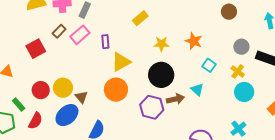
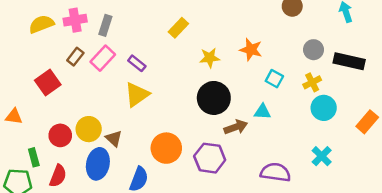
purple rectangle: (105, 42) -> (137, 63), turned -40
yellow triangle: (121, 62) -> (137, 95), moved
yellow cross: (238, 71) -> (312, 82), turned 32
orange circle: (116, 90) -> (166, 148), moved
cyan triangle: (197, 90) -> (263, 112), turned -32
green rectangle: (19, 105) -> (34, 157), turned 32
purple hexagon: (152, 107) -> (210, 158), moved
blue ellipse: (67, 115) -> (98, 164), turned -30

